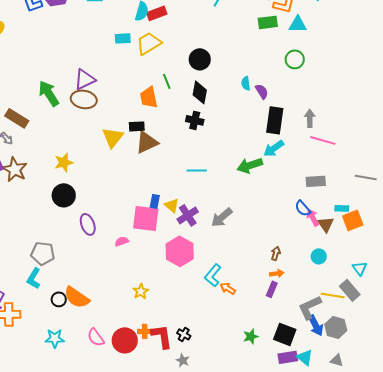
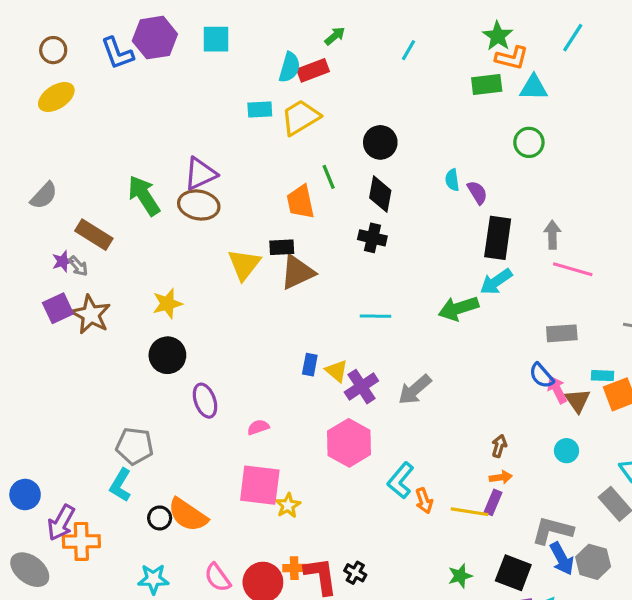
pink square: (146, 218) -> (260, 485), moved
orange arrow: (228, 288) -> (424, 501), turned -140
yellow line: (333, 295) -> (469, 512), moved
gray L-shape: (310, 307) -> (552, 530), turned 40

